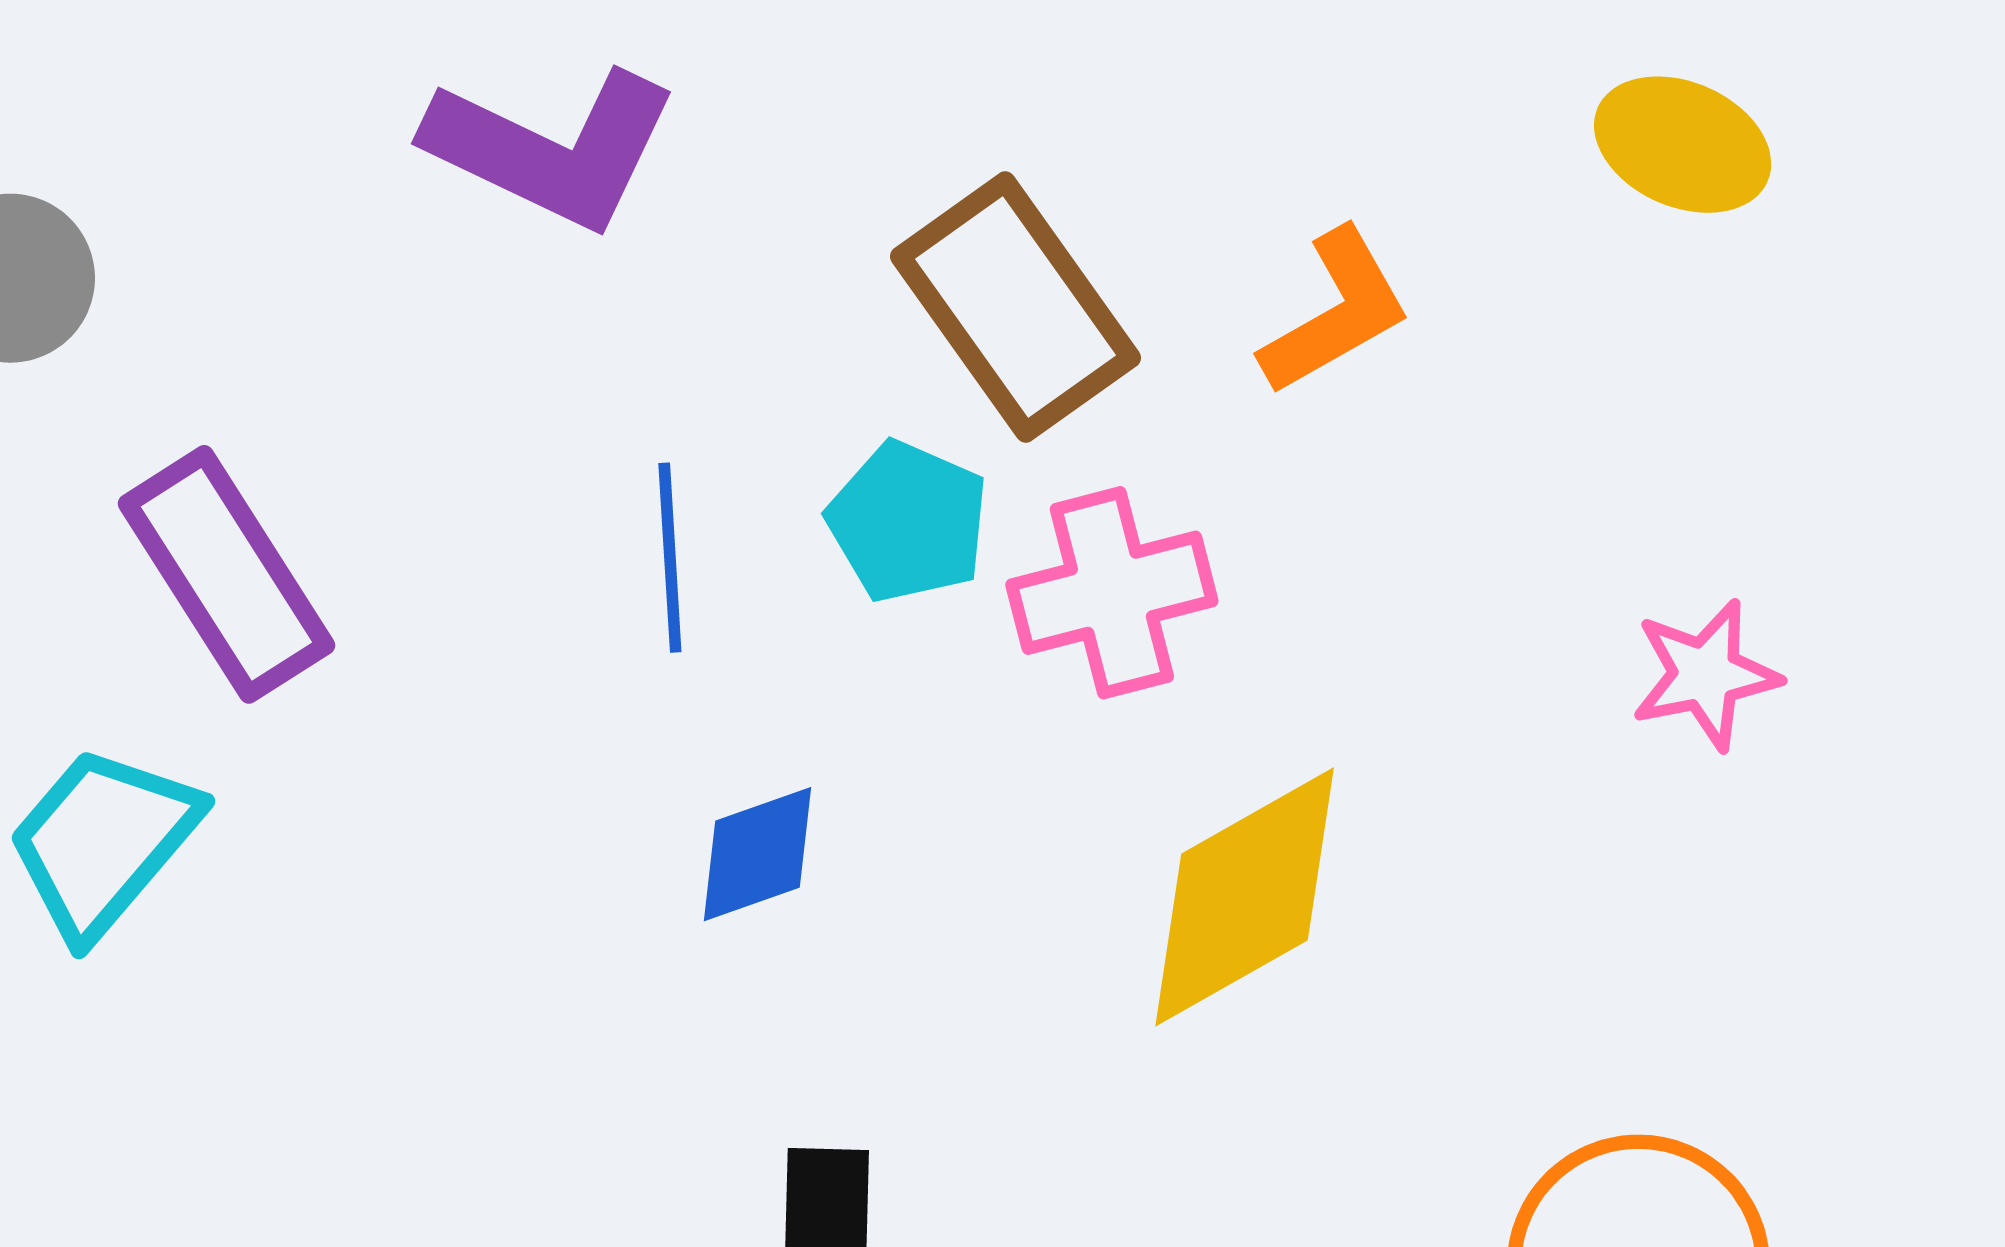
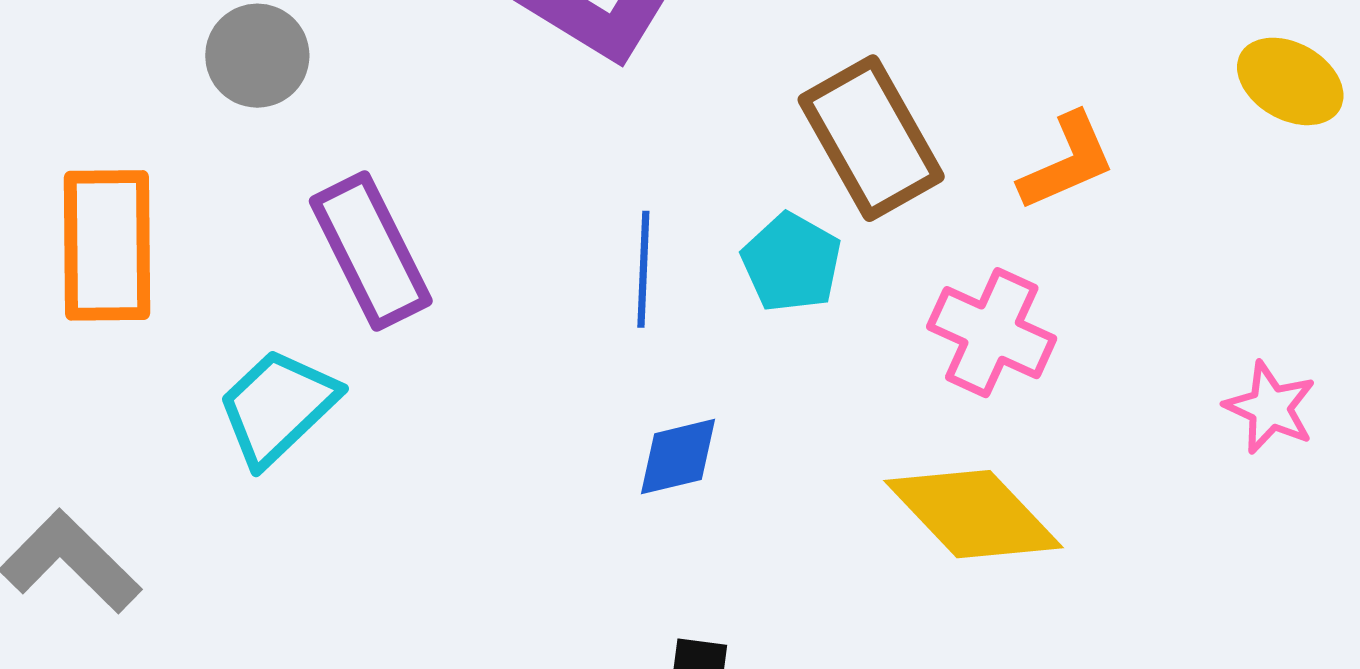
pink cross: (1112, 593) -> (992, 333), moved, turned 33
pink star: (1705, 675) -> (1270, 408), turned 30
yellow diamond: (1245, 897) -> (974, 514), turned 70

